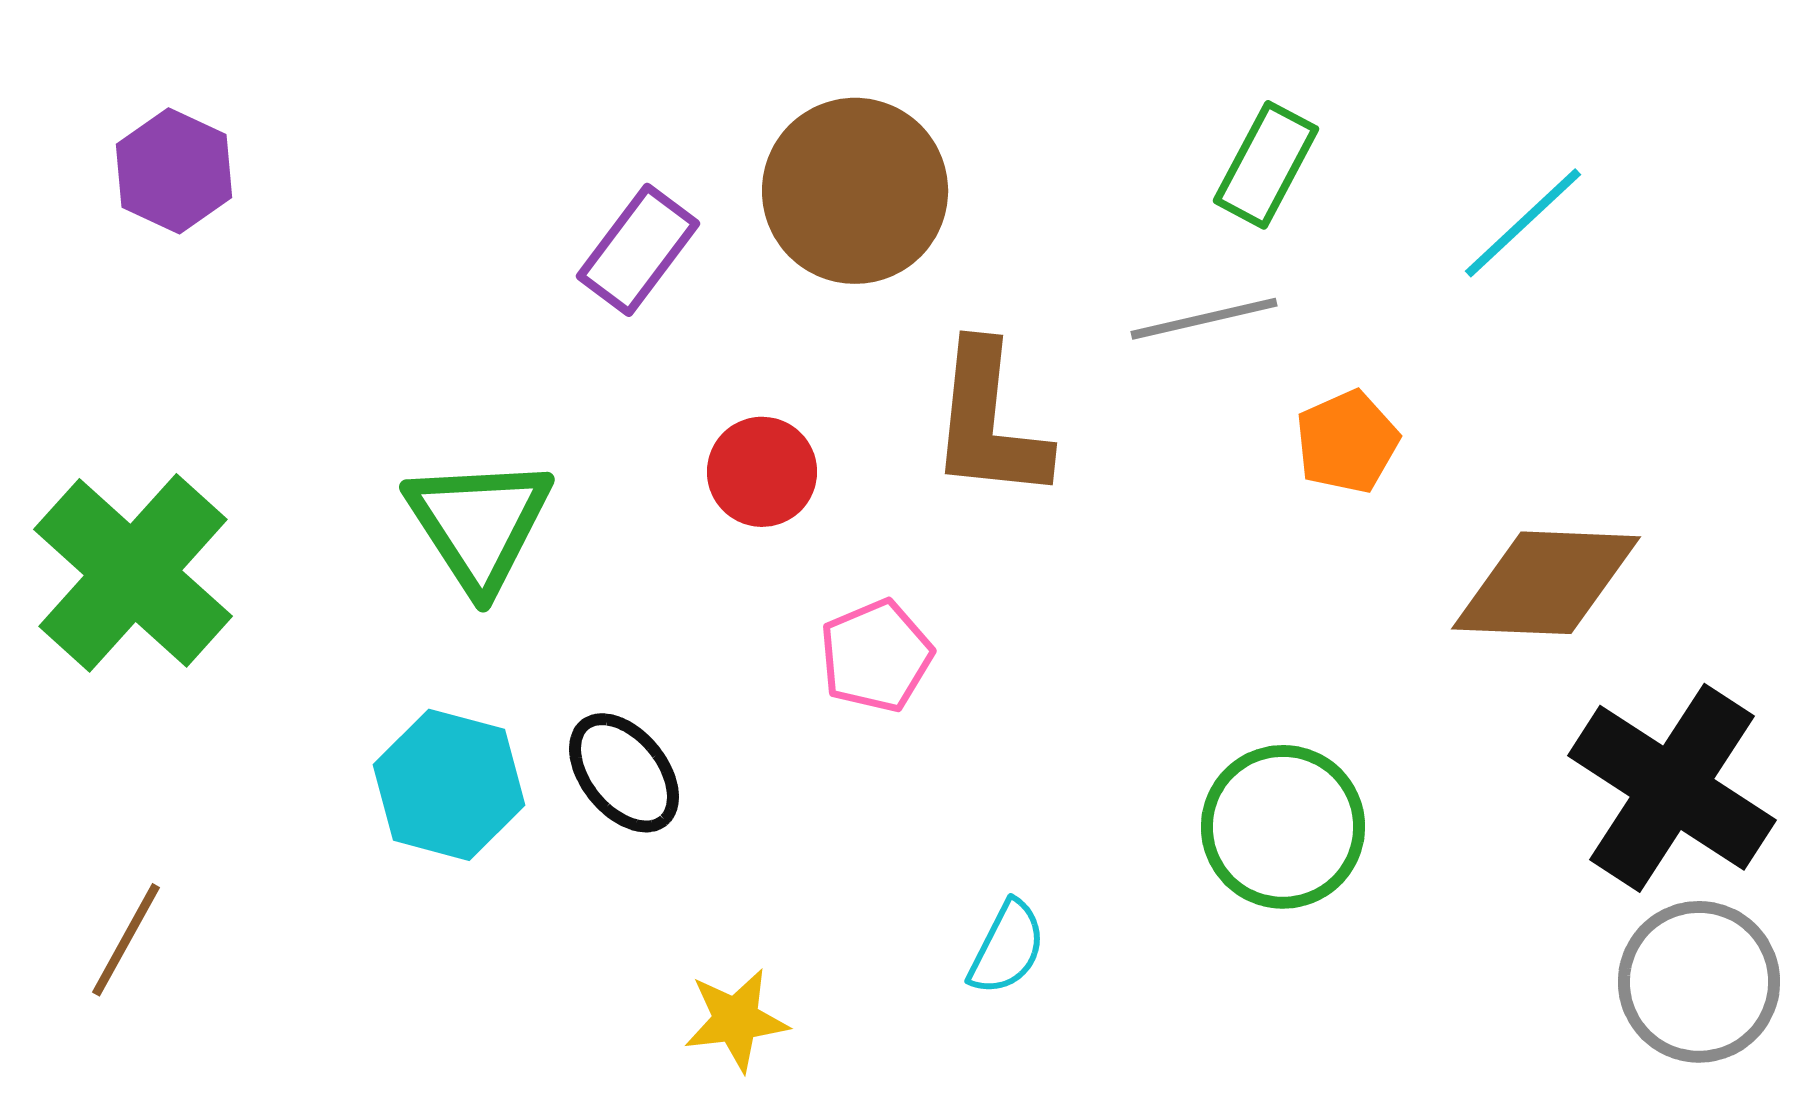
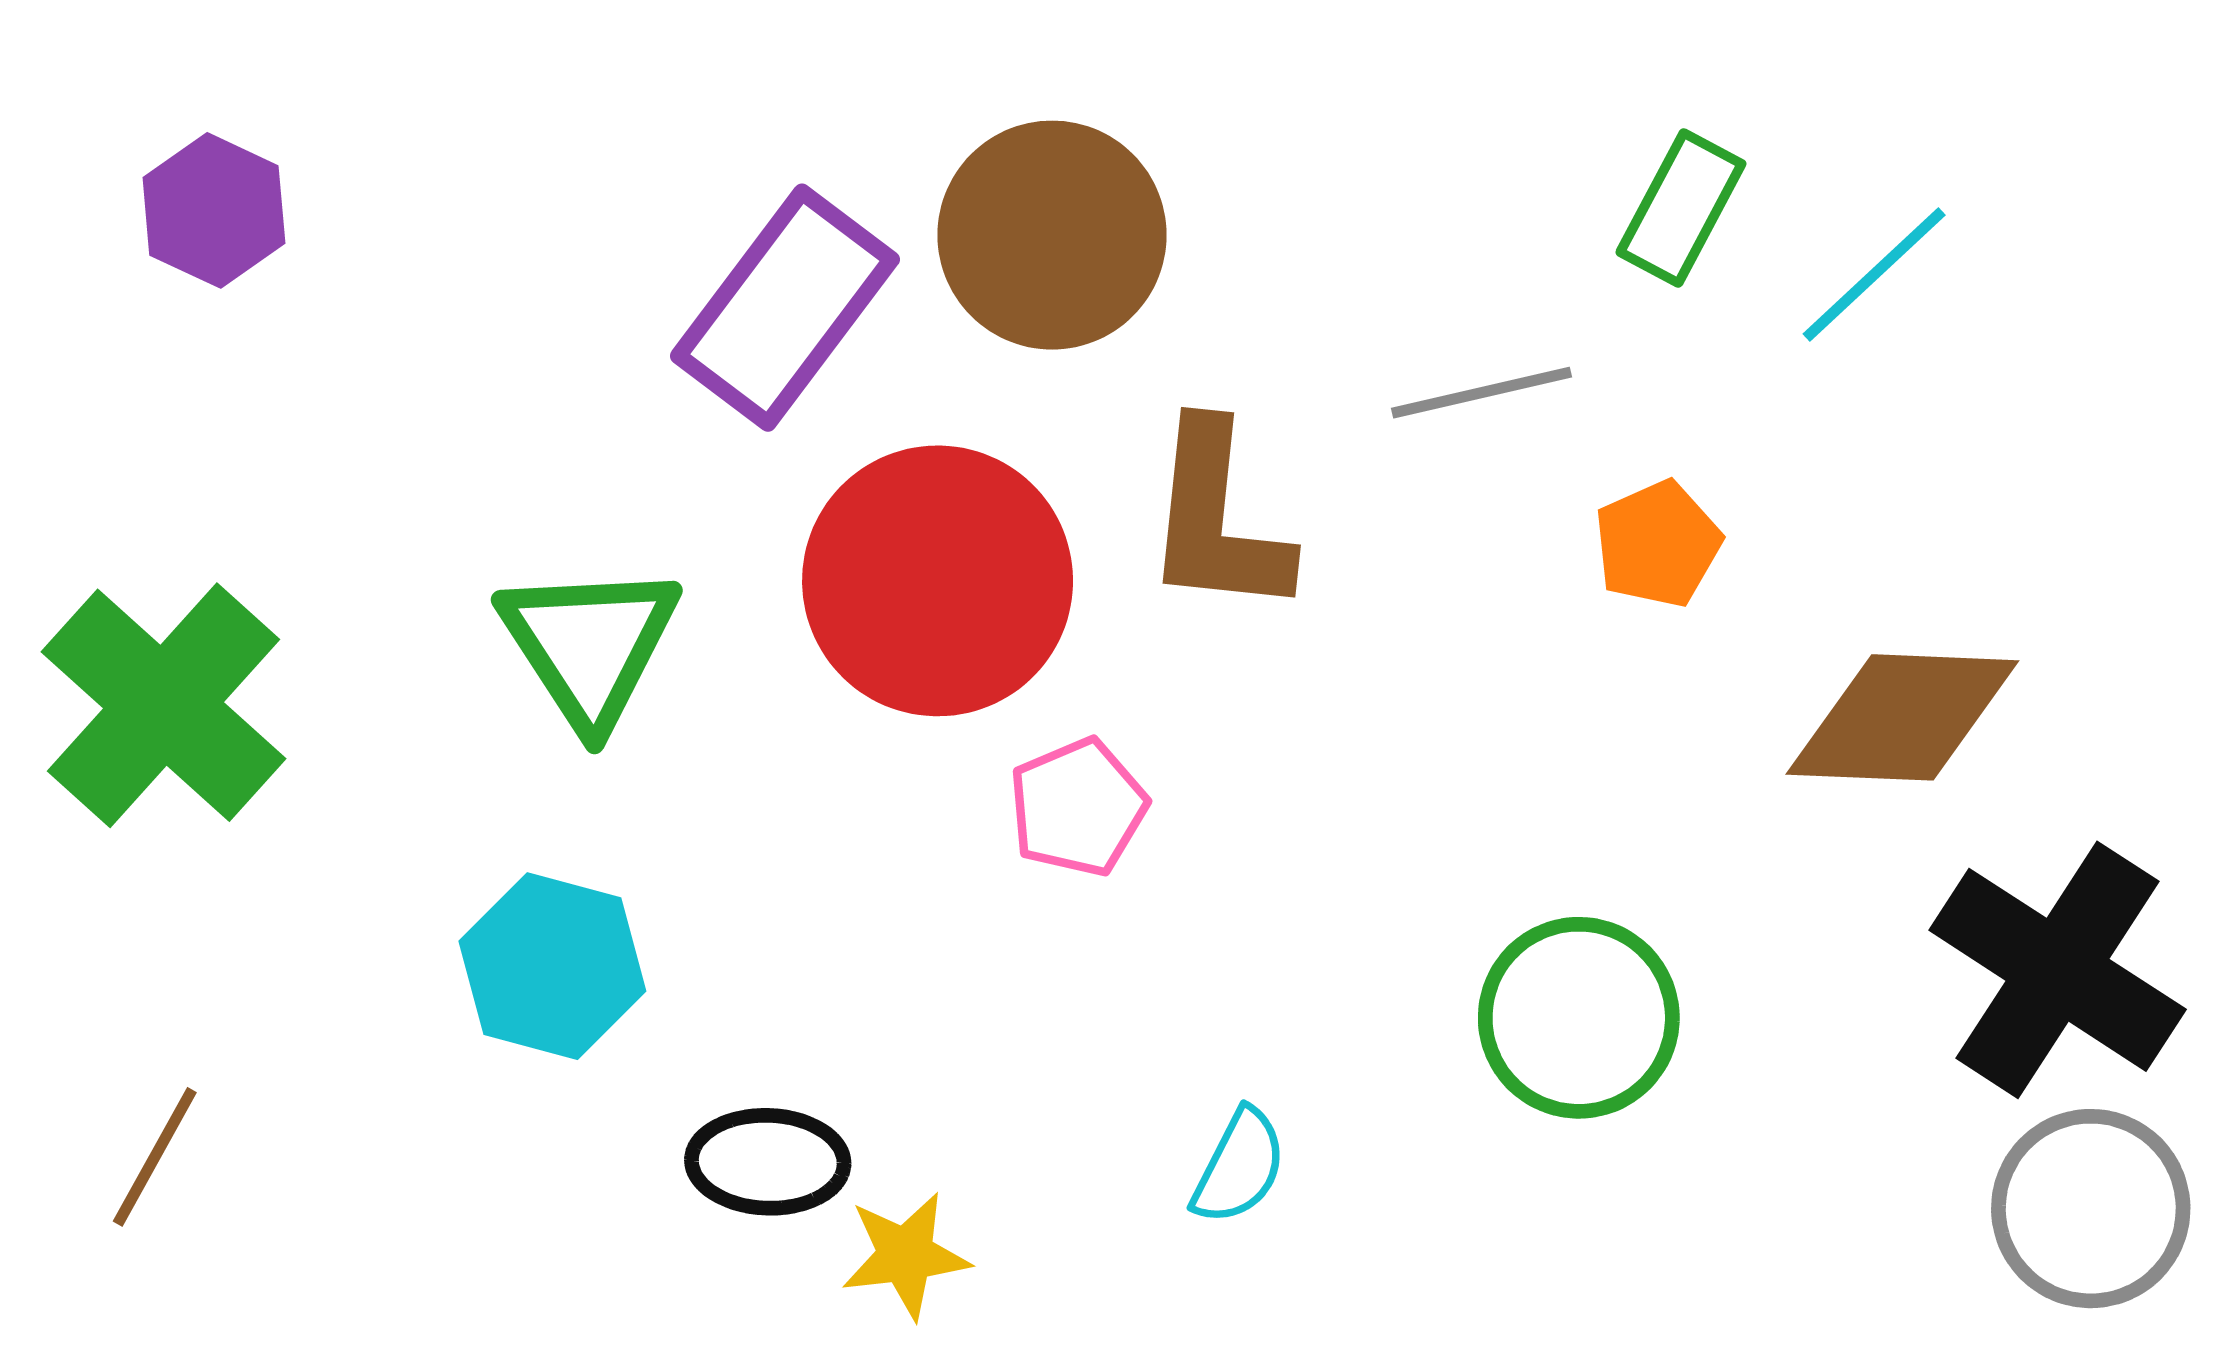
green rectangle: (1266, 165) -> (1681, 208), moved
purple rectangle: (638, 250) -> (785, 308), size x1.5
red circle: (762, 472) -> (938, 581), size x2.0
black ellipse: (624, 773) -> (768, 1162), moved, turned -49

